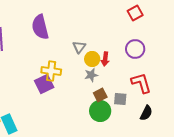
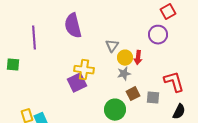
purple circle: (135, 49) -> (158, 35), moved
green circle: (100, 111) -> (115, 110), moved

